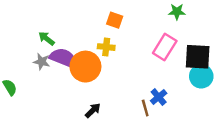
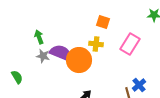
green arrow: (46, 38) -> (39, 37), moved, turned 32
pink rectangle: (165, 47) -> (130, 44), moved

